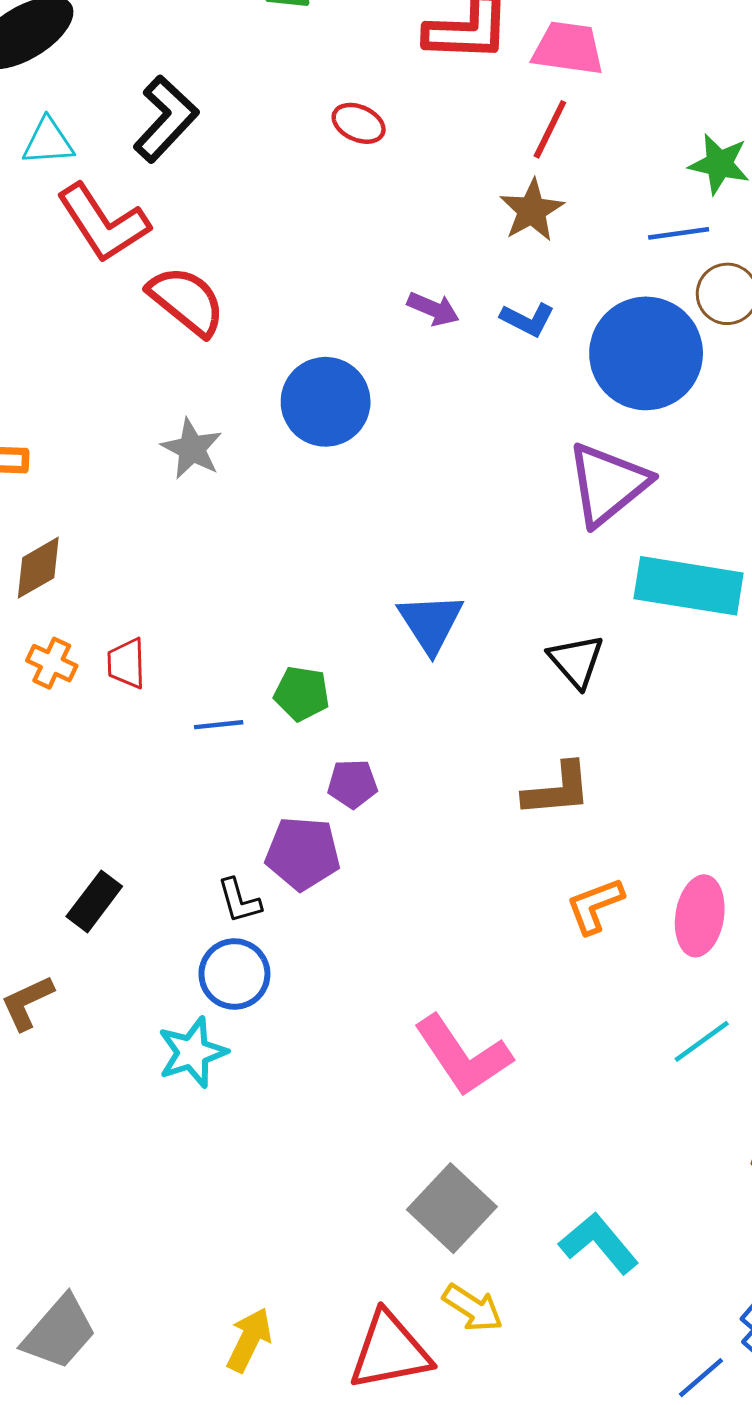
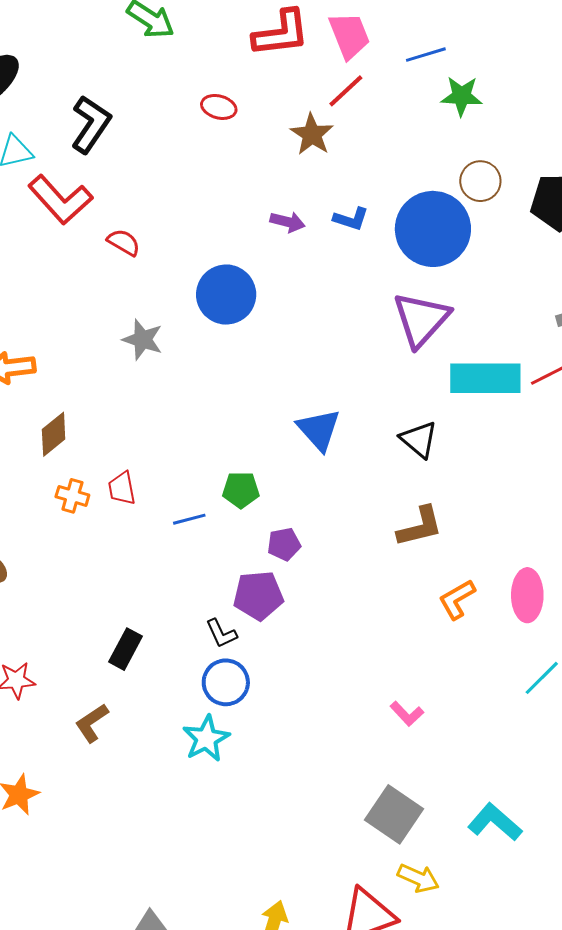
pink trapezoid: (568, 48) -> (349, 35), turned 69
red line: (550, 129) -> (346, 91), turned 30
brown star: (532, 210) -> (312, 134), moved
blue line: (679, 233) -> (426, 55), moved
red semicircle: (187, 301) -> (124, 242), size x0.6
pink L-shape: (463, 1056) -> (407, 714), moved, size x0.5

